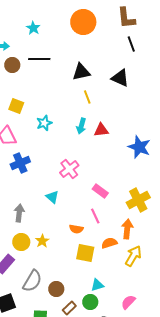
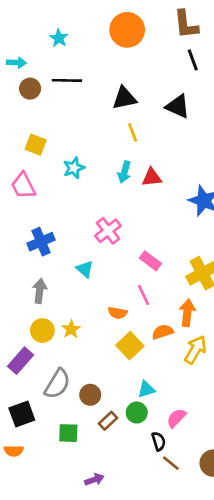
blue cross: (20, 163) -> (41, 242), moved
yellow square: (85, 253) -> (130, 346), turned 36
pink semicircle: (128, 302) -> (176, 418), moved

